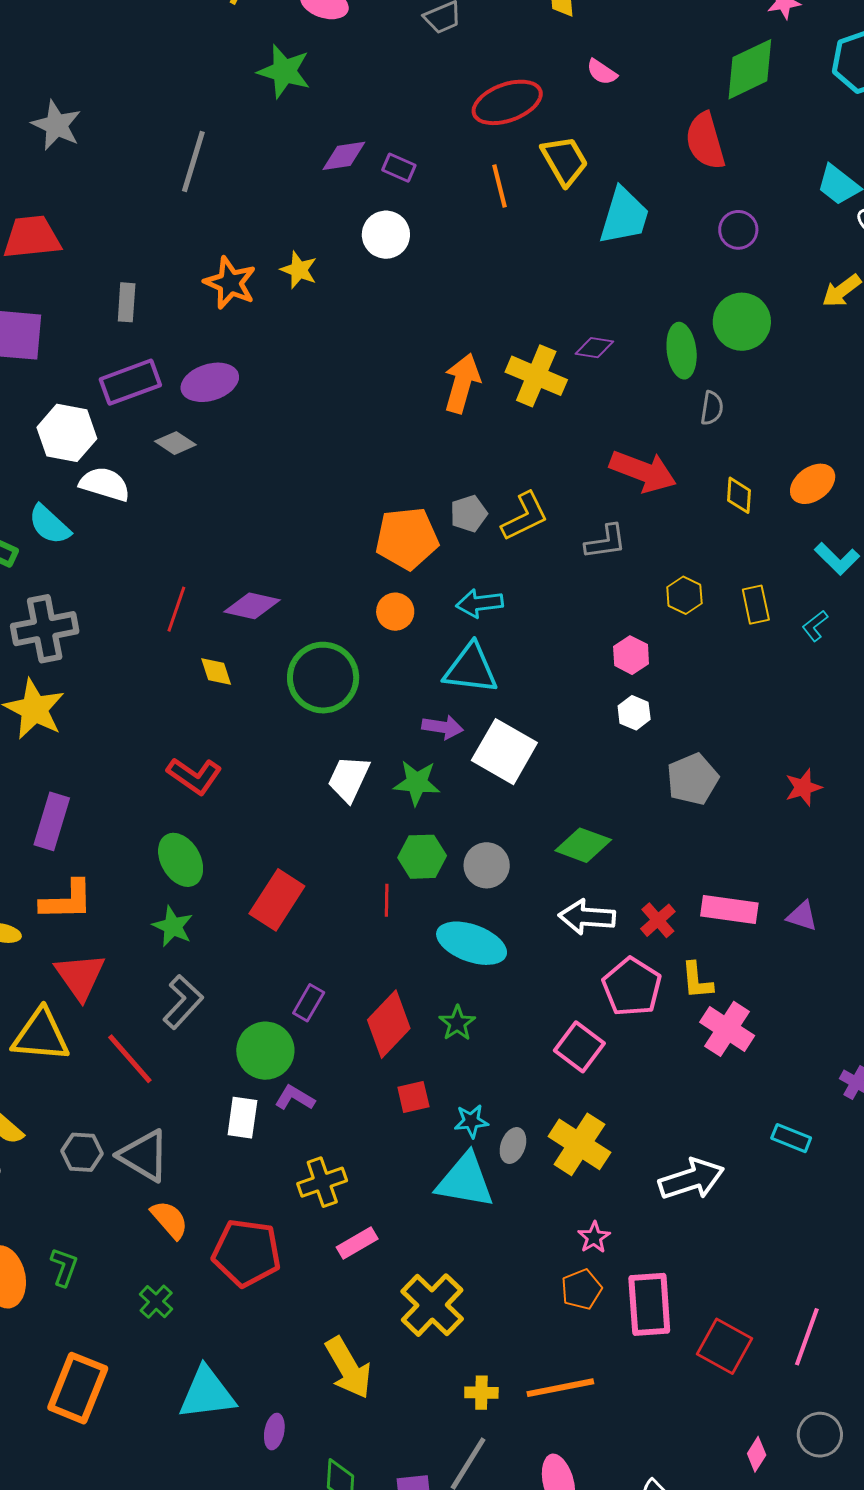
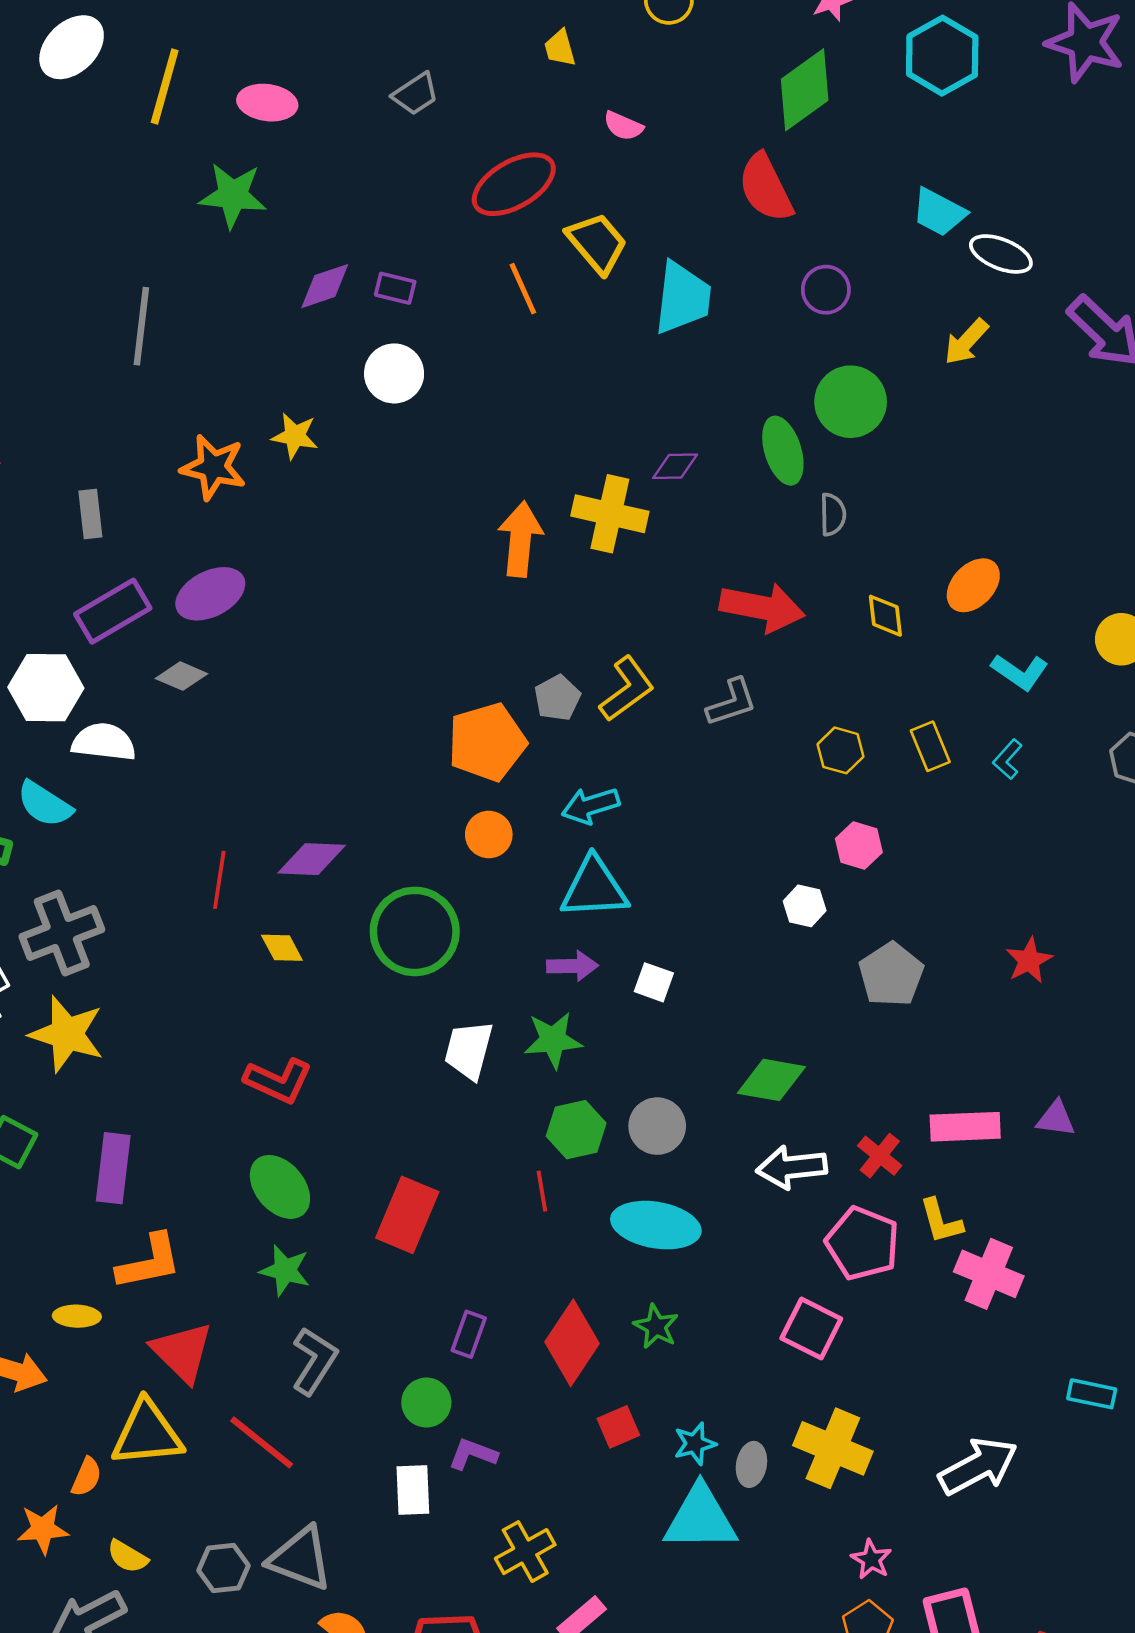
pink hexagon: (631, 655) -> (859, 845), moved
white square: (504, 752) -> (654, 982), size x0.5
green circle: (265, 1051) -> (426, 1403), size x0.7

